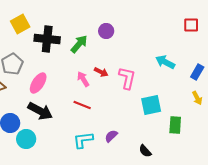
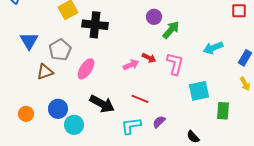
green arrow: (79, 44) -> (171, 30), moved
cyan arrow: (165, 62) -> (213, 48), turned -48
pink arrow: (83, 79) -> (131, 65), turned 98
red line: (82, 105) -> (140, 99), moved
black arrow: (40, 111) -> (102, 104), moved

